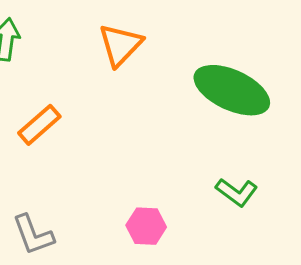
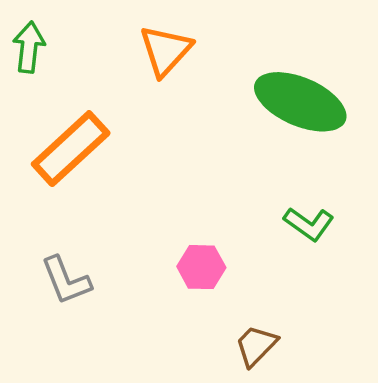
orange rectangle: (39, 125) -> (71, 149), size x1.5

